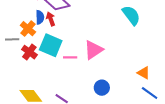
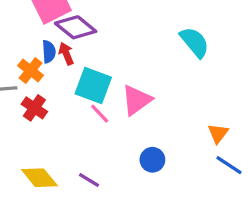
cyan square: (51, 45) -> (93, 86), moved
pink line: (70, 57) -> (100, 114), turned 48
orange triangle: (144, 73) -> (218, 133), turned 40

